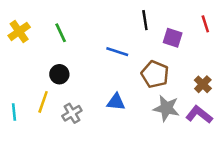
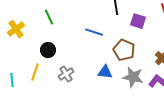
yellow cross: (19, 31) -> (16, 29), moved
blue triangle: (116, 102) -> (105, 72), moved
gray cross: (72, 113) -> (66, 74), moved

